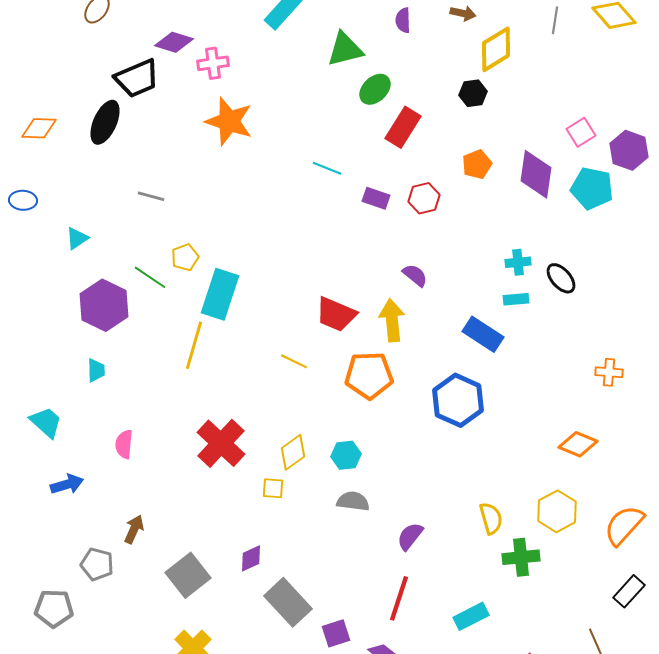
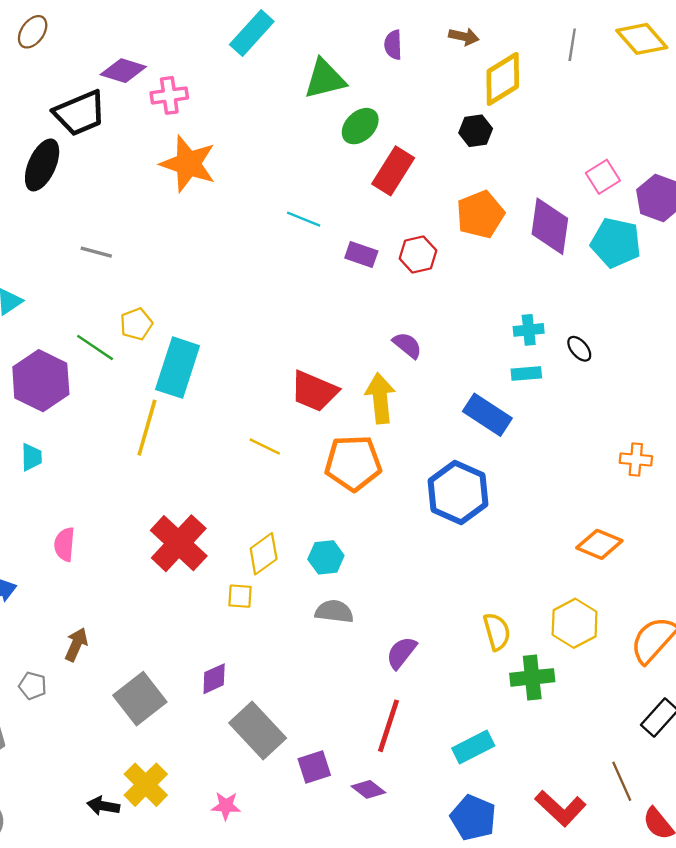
orange pentagon: (477, 164) -> (480, 214), size x1.4
black ellipse: (561, 278) -> (579, 349), size x0.7
gray pentagon: (97, 564) -> (33, 686), size x0.7

